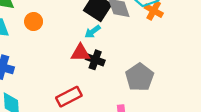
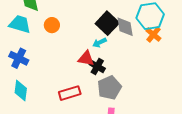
gray pentagon: (140, 77) -> (109, 88), moved

